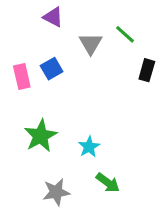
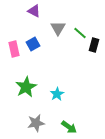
green line: (125, 34) -> (80, 33), moved
green arrow: (108, 183) -> (69, 127), moved

